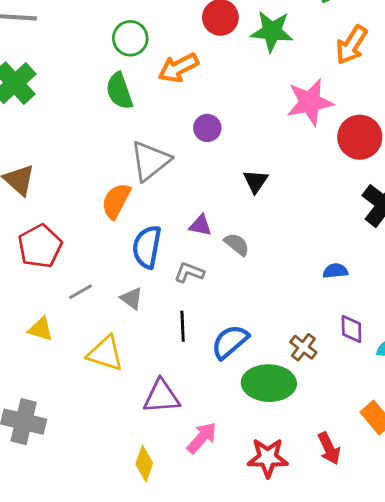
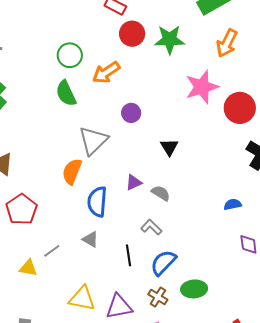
purple triangle: (200, 225) -> (134, 182), turned -30
gray L-shape: (189, 272) -> (151, 227), moved, turned 30
gray line: (81, 292) -> (52, 251), moved
brown cross: (303, 347) -> (158, 297), moved
yellow triangle: (105, 353) -> (82, 299), moved
green ellipse: (269, 383) -> (194, 289), size x0.7

